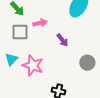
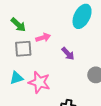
cyan triangle: (11, 59) -> (16, 78), turned 32

